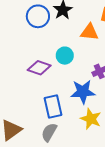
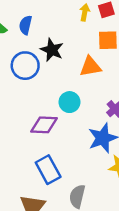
blue rectangle: (53, 107) -> (48, 170), moved

